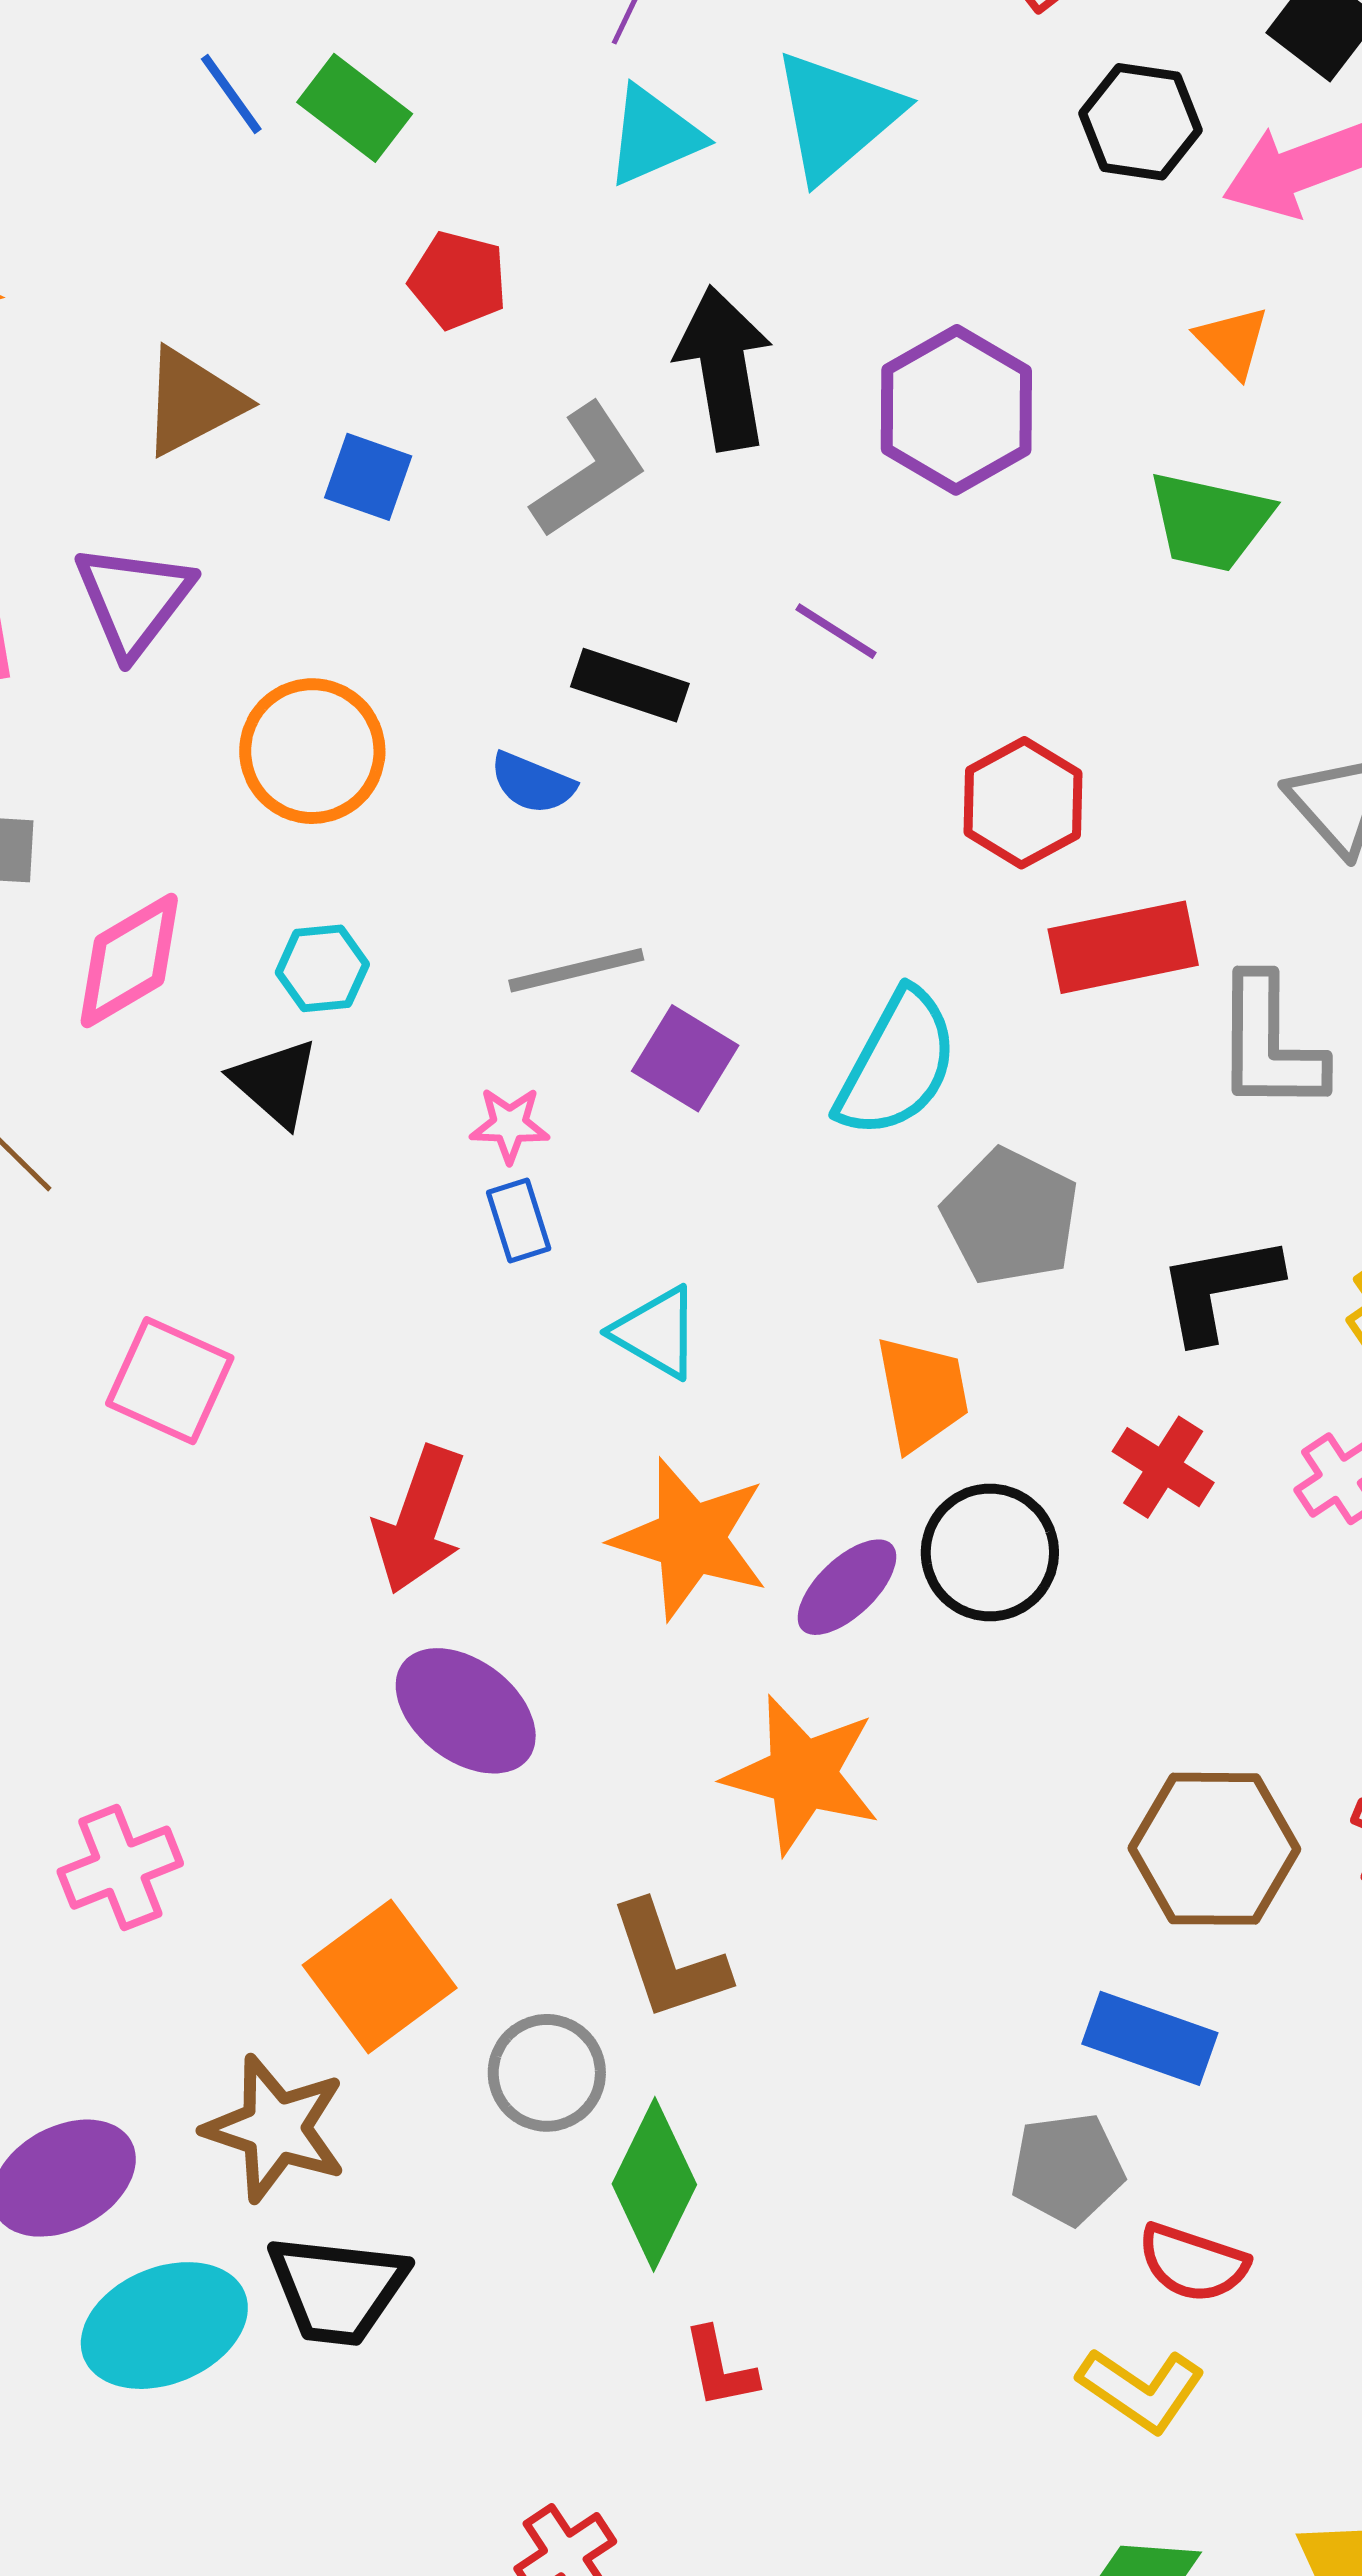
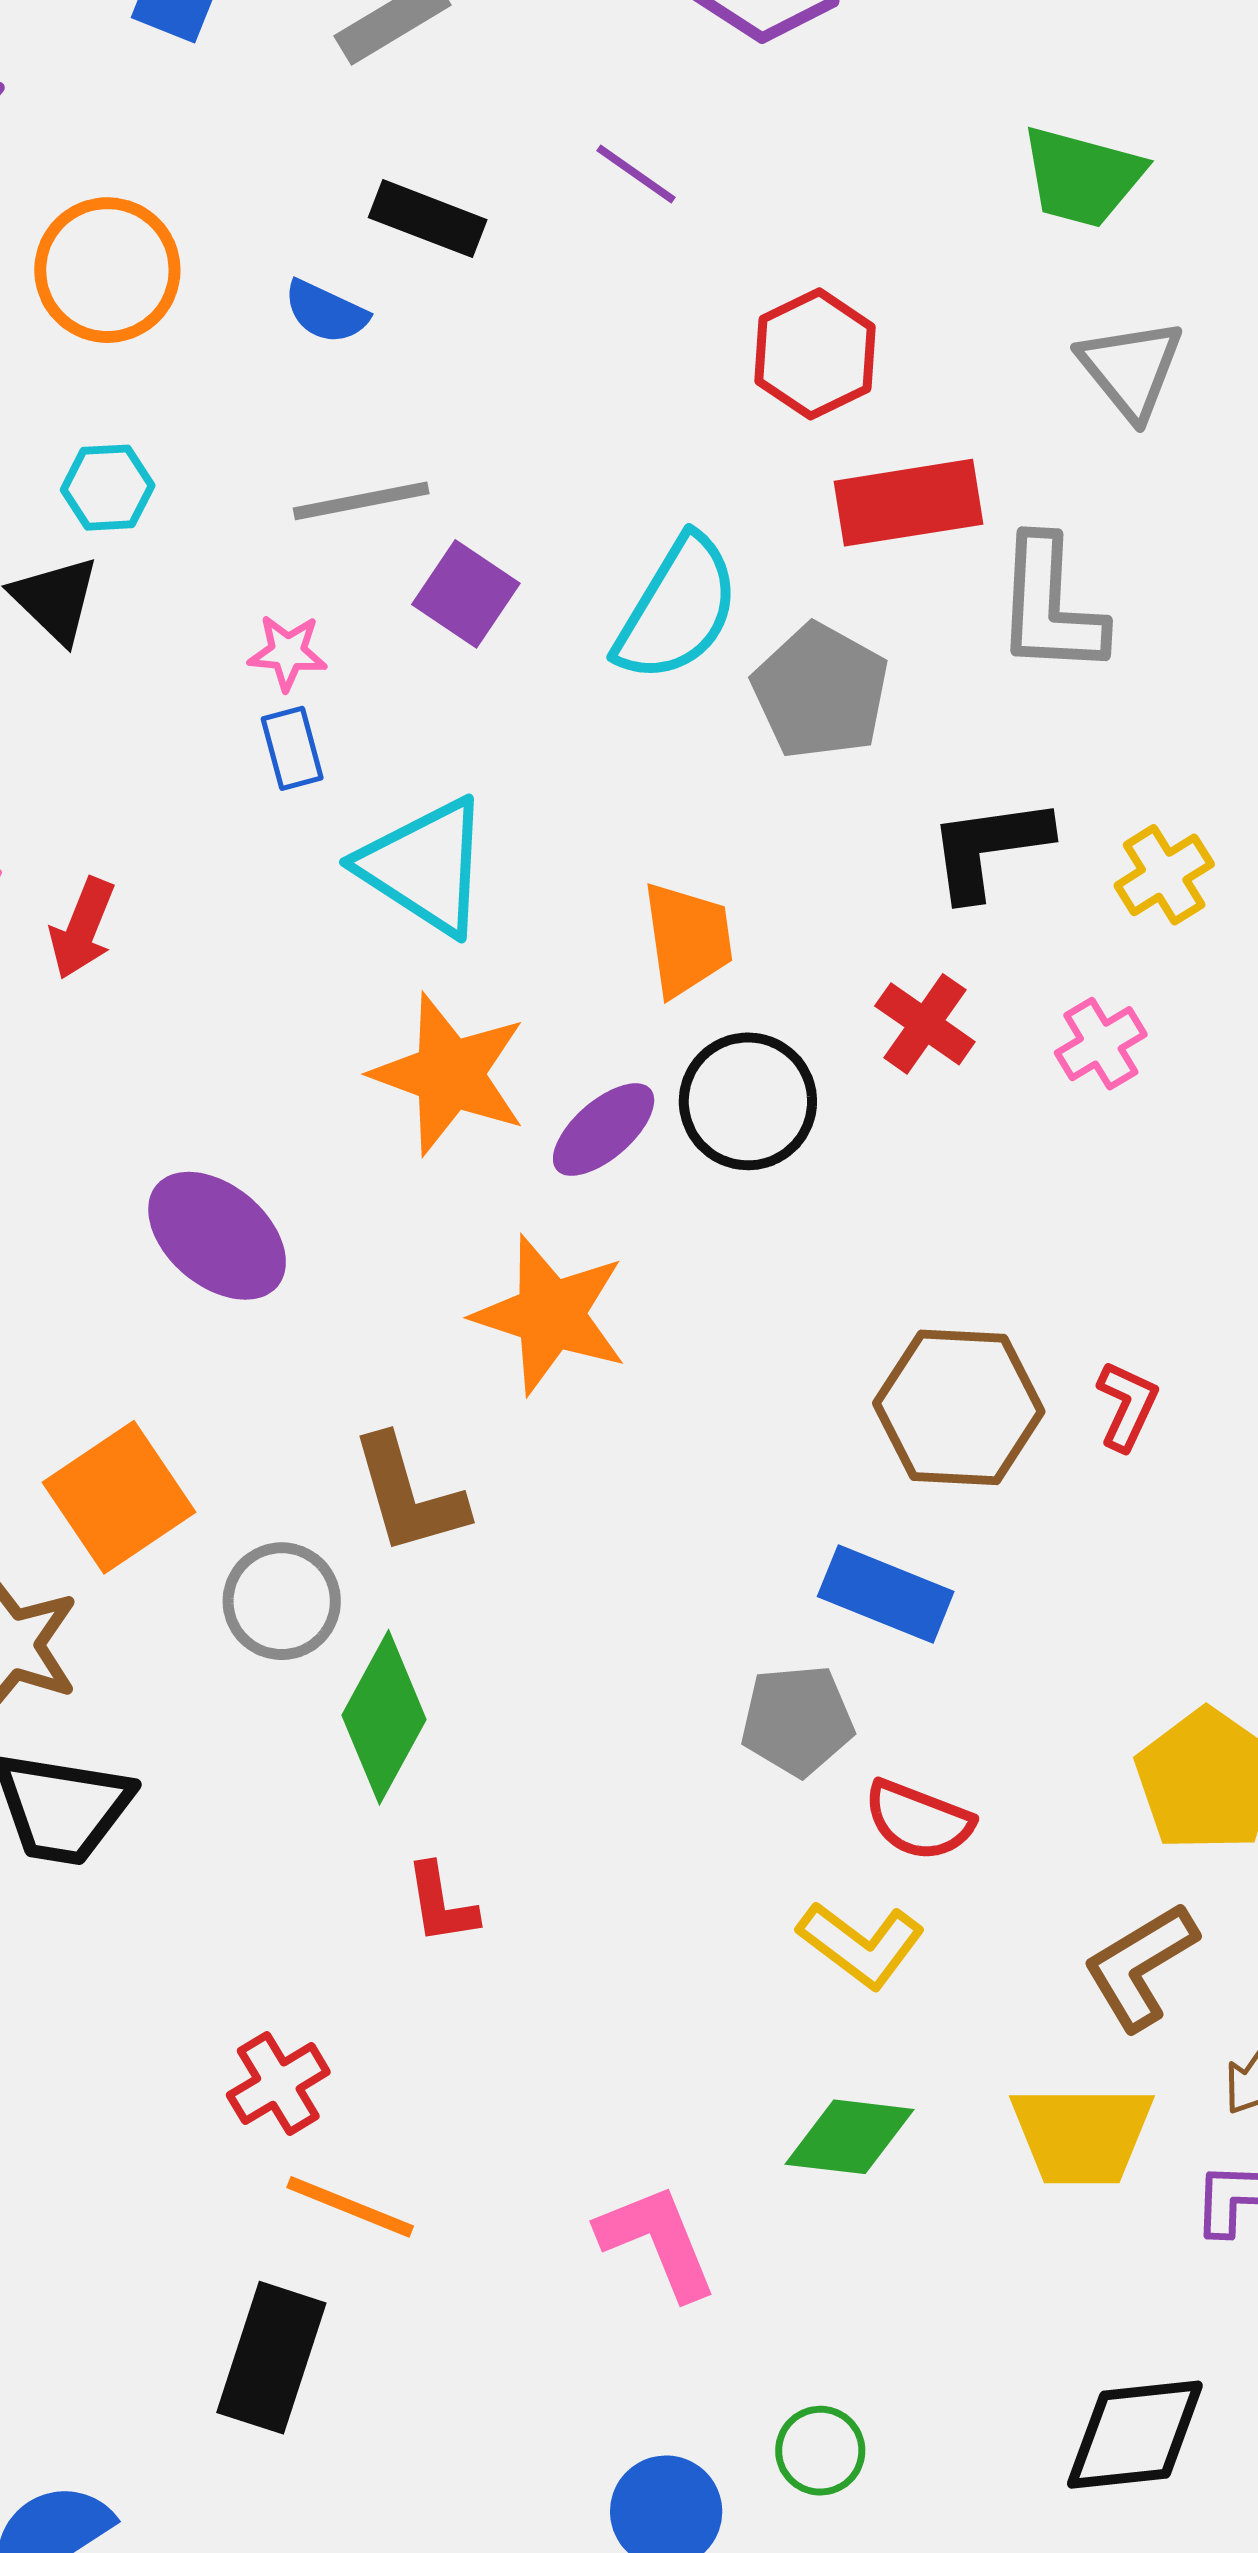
green trapezoid: (1210, 521) -> (1082, 177), moved
gray pentagon: (1010, 1217) -> (821, 691), moved
cyan triangle: (656, 1332) -> (425, 866), size x1.5
red arrow: (419, 1520) -> (82, 928), moved, size x0.7

